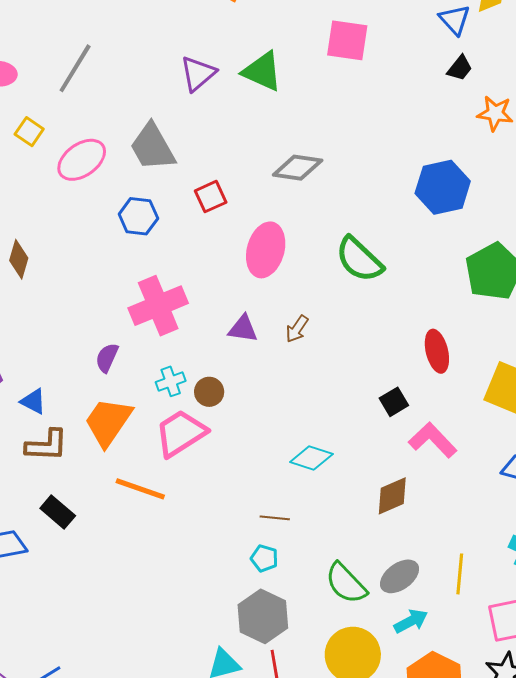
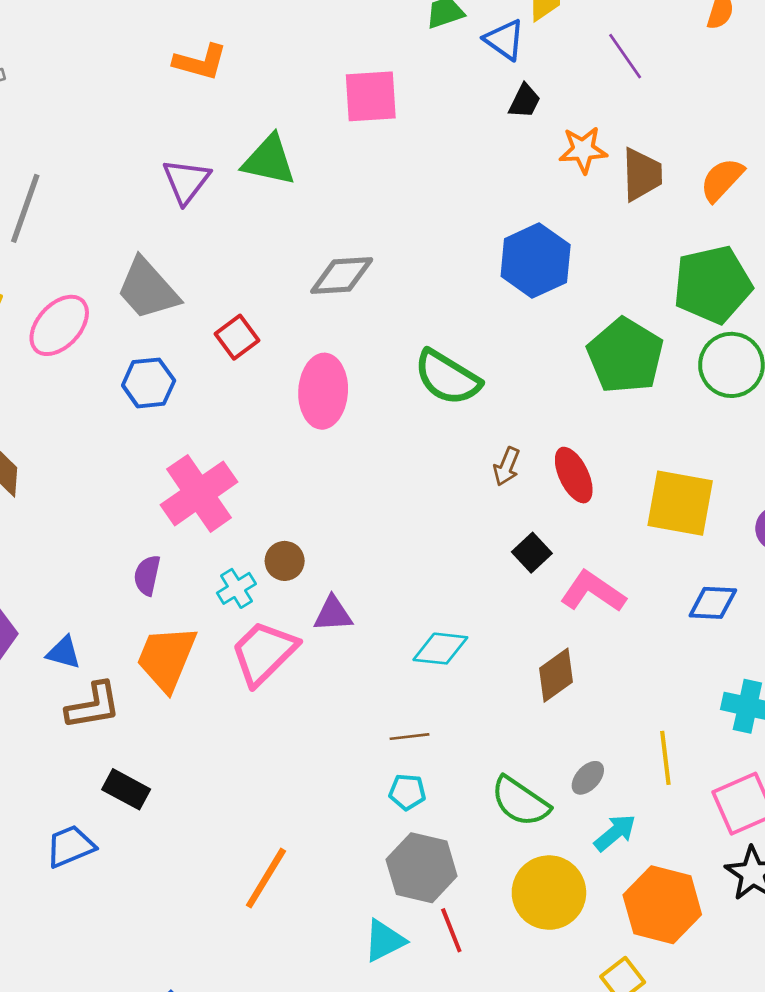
purple triangle: (243, 329) -> (333, 614), moved
brown arrow: (297, 329) -> (507, 466), moved
brown circle: (209, 392) -> (285, 561), moved
orange line: (140, 489) -> (266, 878), moved, turned -66
gray ellipse: (400, 576) -> (588, 778), size x0.7

